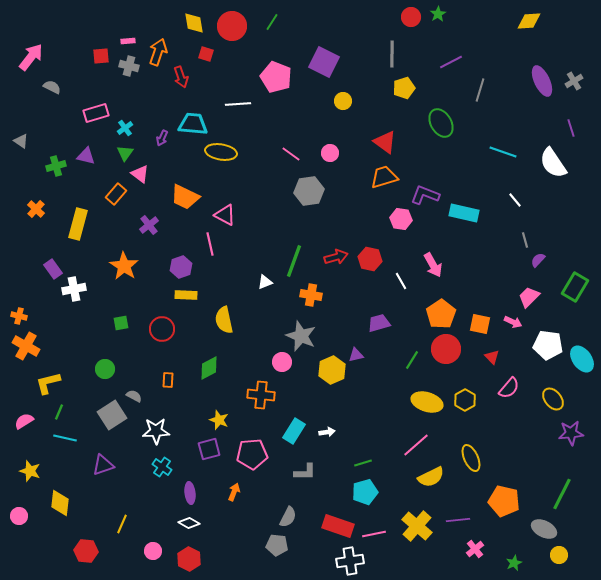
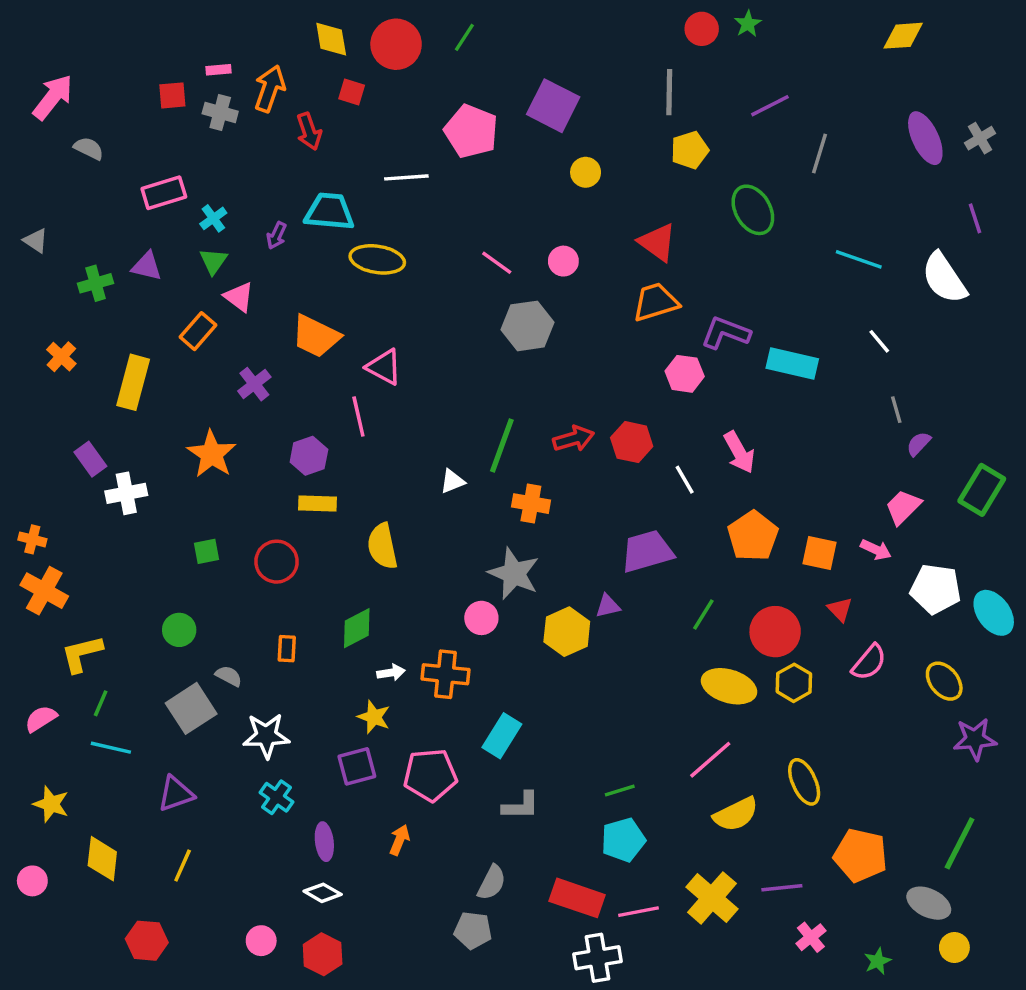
purple trapezoid: (379, 323) -> (647, 551), size x1.4
red circle: (446, 349) -> (775, 632), moved
white arrow: (327, 432) -> (391, 673), moved
yellow line: (122, 524) -> (183, 866), moved

